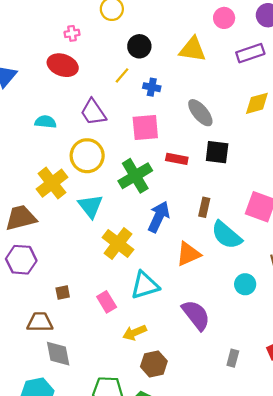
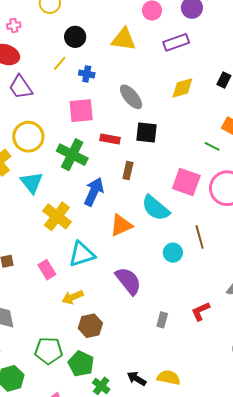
purple trapezoid: (93, 112) -> (21, 87), moved
green cross: (135, 176) -> (72, 155), turned -32
brown rectangle: (204, 207) -> (128, 170), moved

